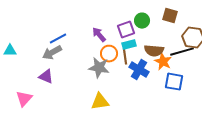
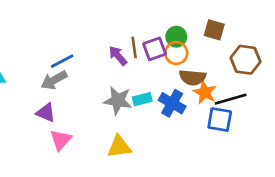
cyan rectangle: (129, 45) -> (142, 99), moved
black line: (182, 52) -> (231, 99), moved
orange circle: (109, 54) -> (176, 53), moved
brown line: (125, 57) -> (134, 48), moved
pink triangle: (24, 99) -> (61, 140), moved

